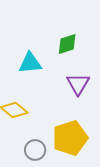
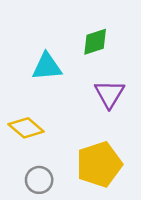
gray circle: (35, 150) -> (39, 180), moved

